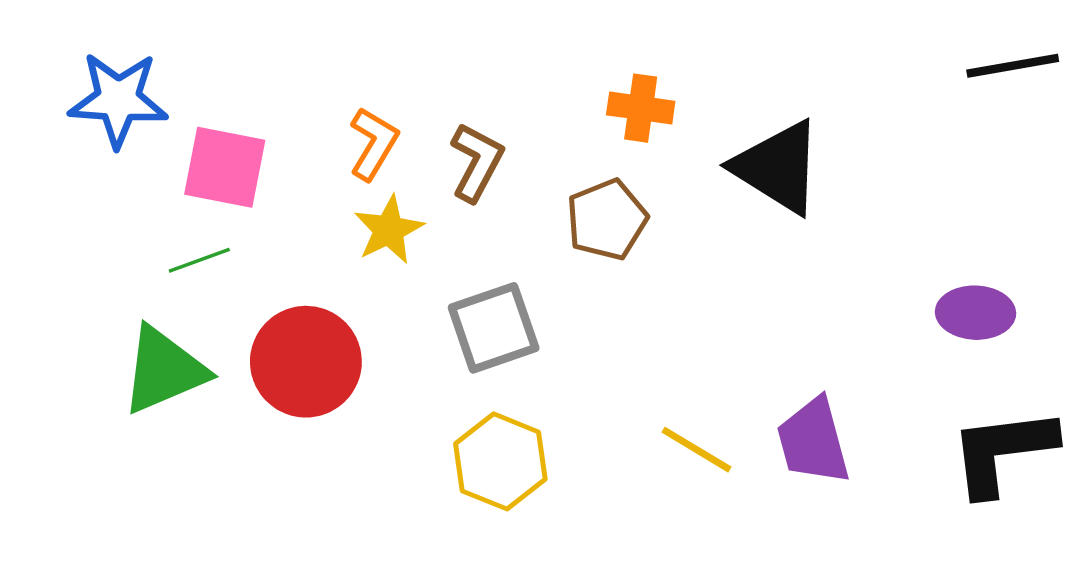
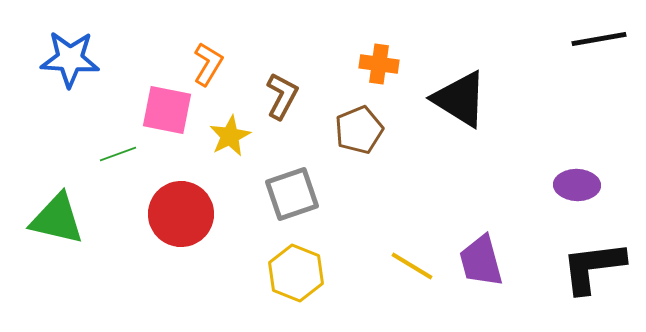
orange L-shape: (374, 144) -> (208, 64), moved
pink square: (225, 167) -> (167, 110), moved
green triangle: (164, 370) -> (57, 219), moved, turned 36

